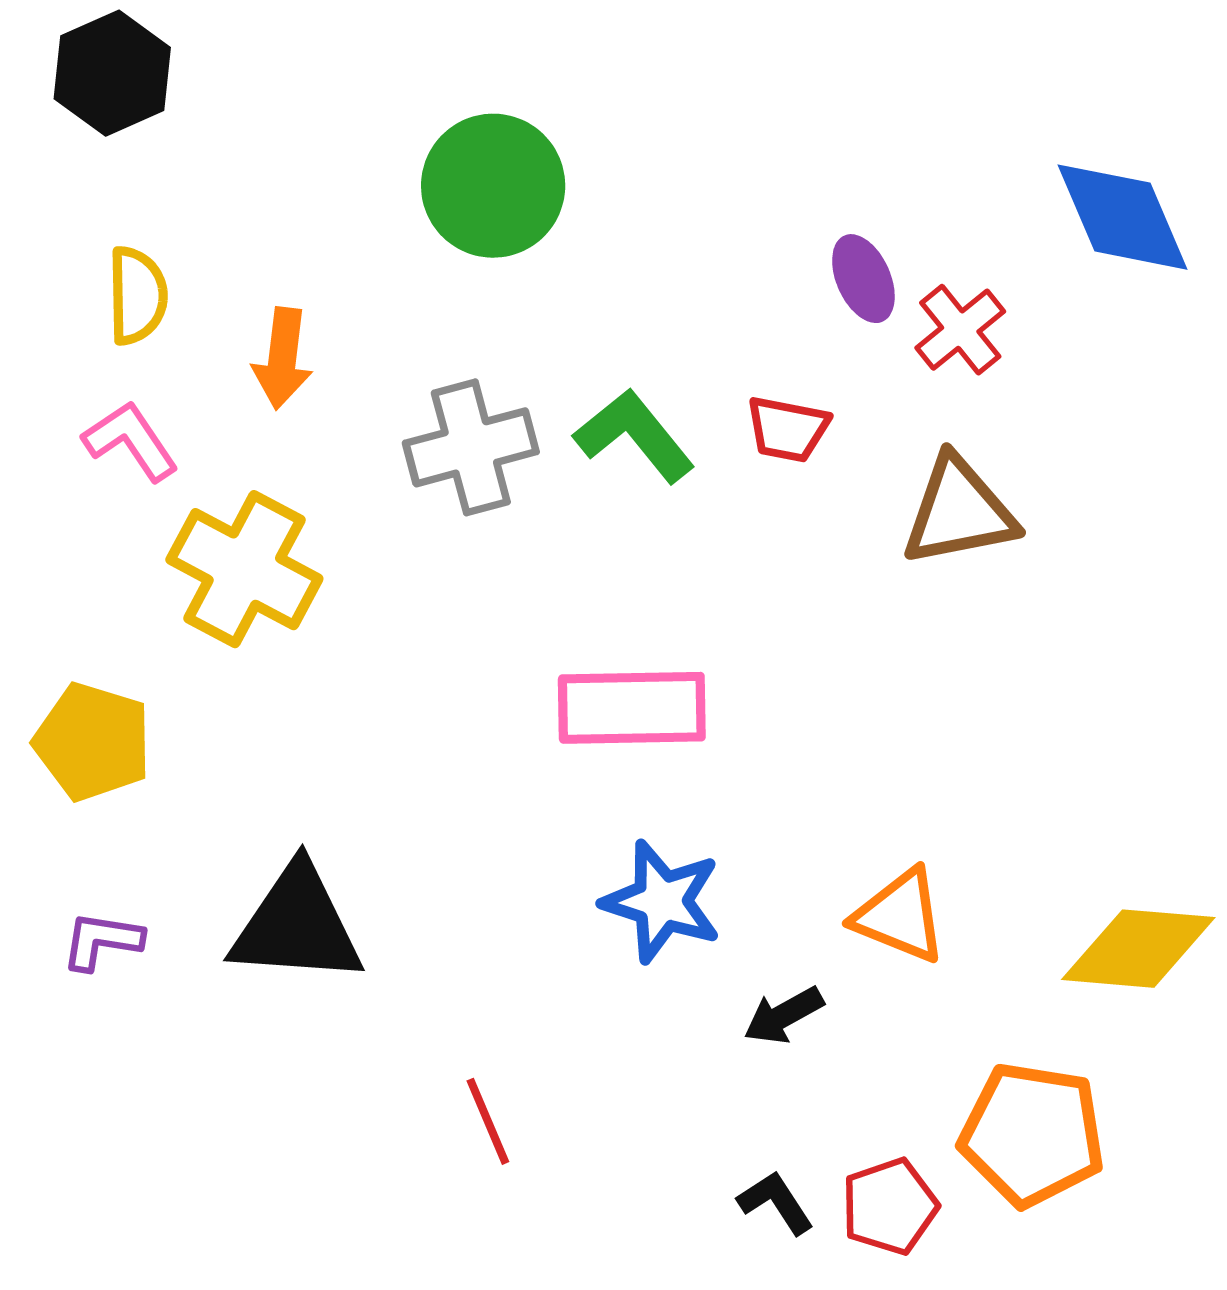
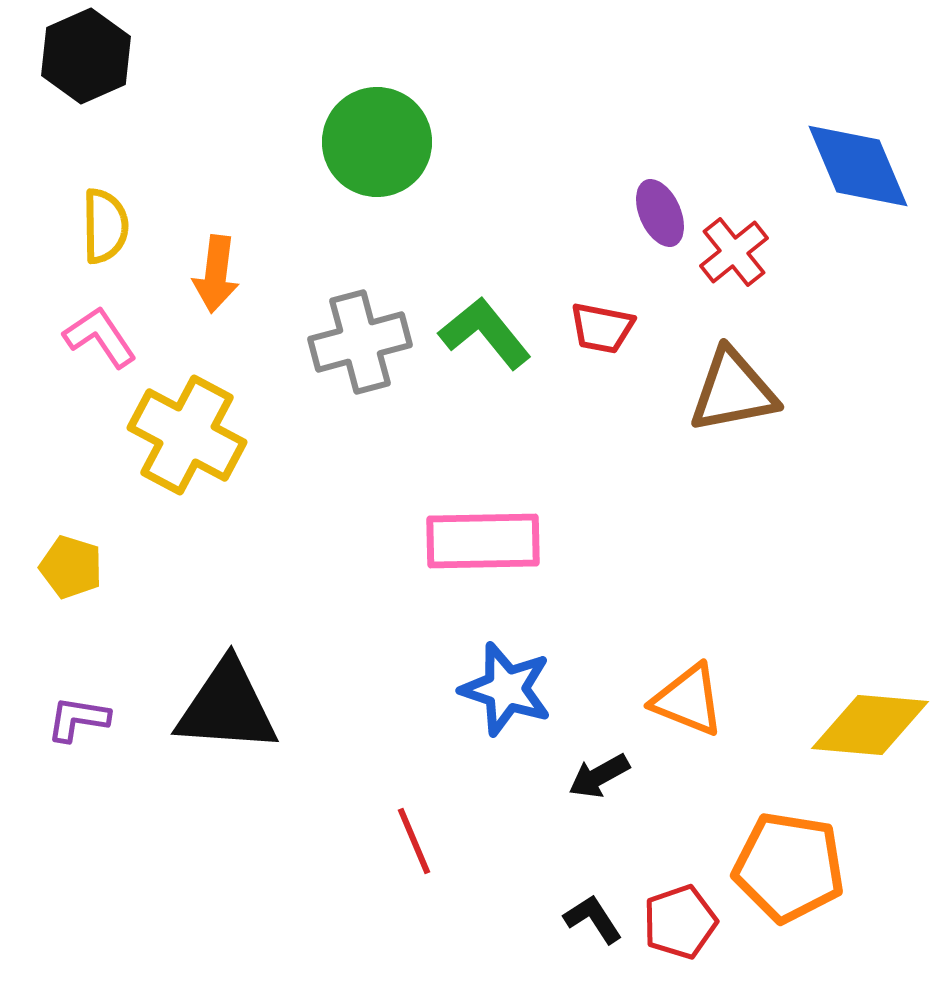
yellow pentagon: (93, 742) -> (71, 567), size x0.7
red line: (488, 1121) -> (414, 841), moved

